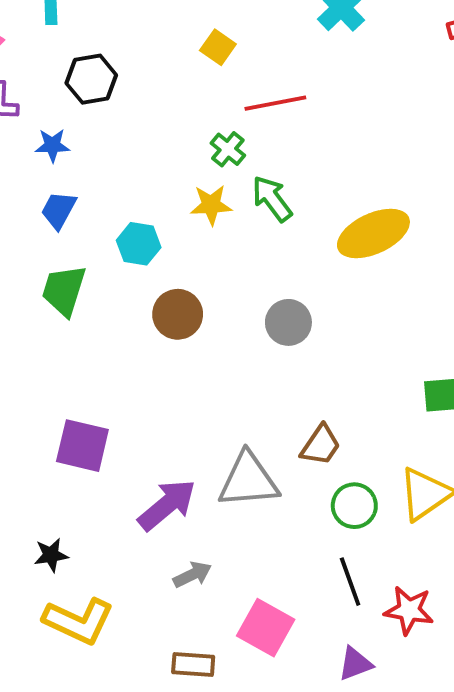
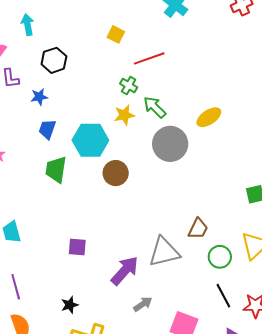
yellow ellipse: (373, 234) -> (209, 117), size x0.7
cyan hexagon: (139, 244) -> (90, 140), size x1.6
gray circle: (288, 322) -> (170, 144), moved, size x1.5
purple square: (82, 446) -> (77, 247), size x0.7

